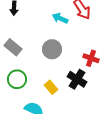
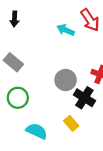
gray circle: (52, 49) -> (66, 80), moved
yellow rectangle: (51, 87) -> (71, 123), moved

